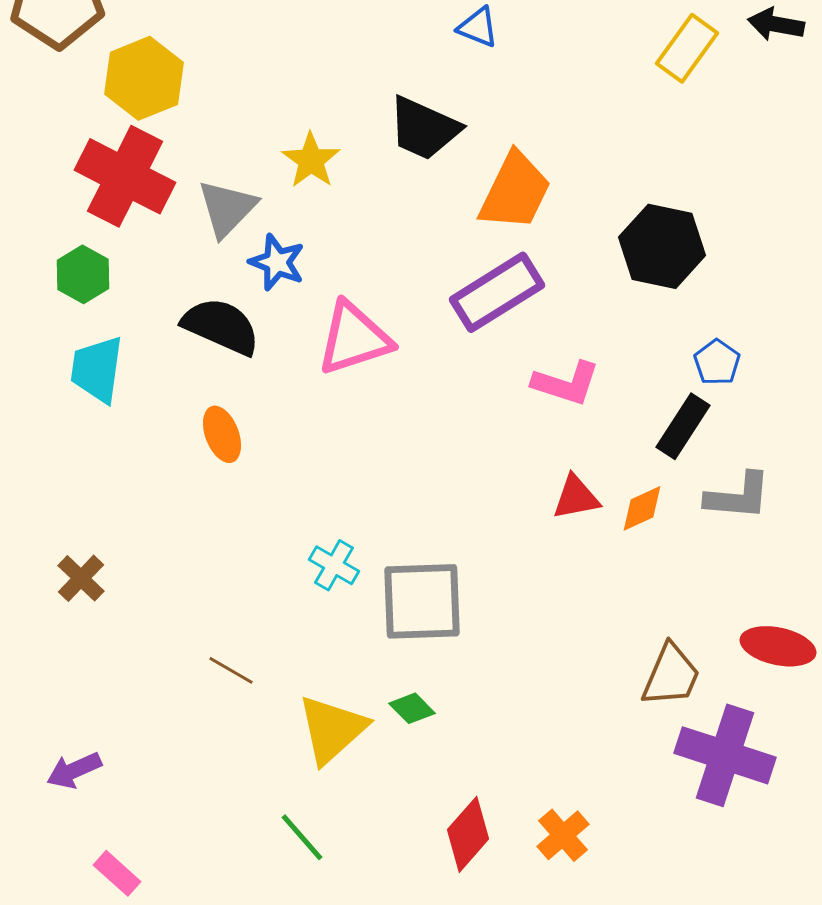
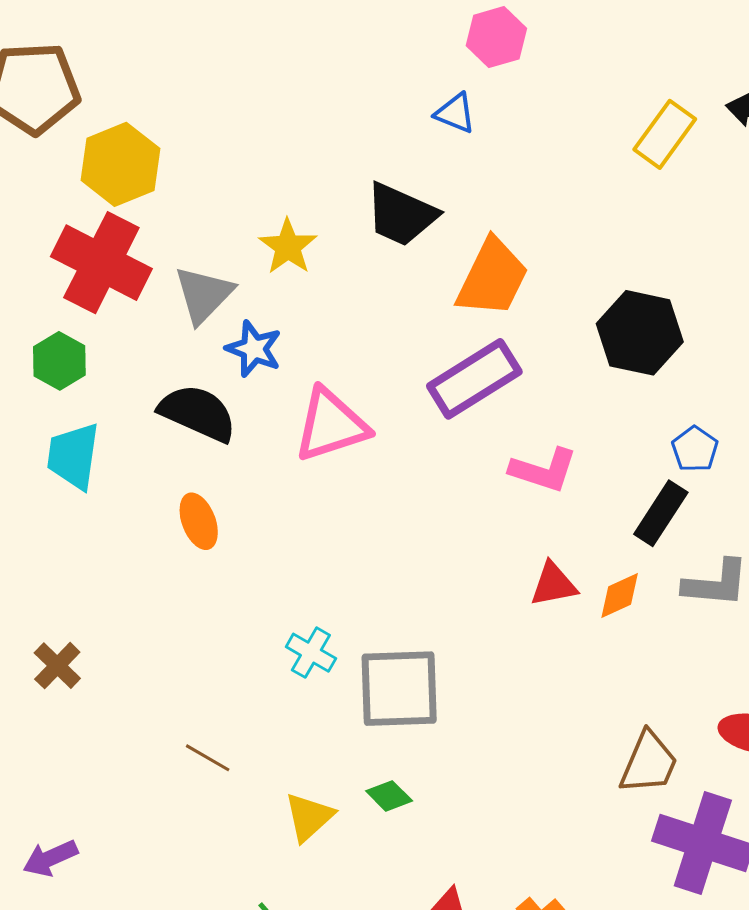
yellow triangle: (332, 729) -> (309, 817), size x0.7

